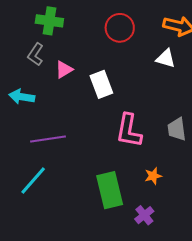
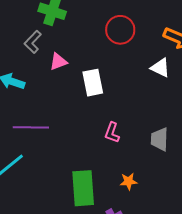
pink L-shape: (129, 131) -> (112, 133), size x0.6

